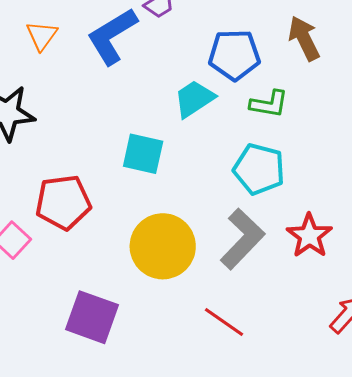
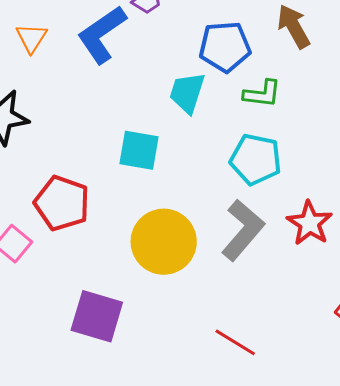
cyan trapezoid: (194, 99) -> (187, 93), turned -36
red pentagon: (63, 202) -> (62, 203), turned 30
red line: (224, 322) -> (235, 342), moved

